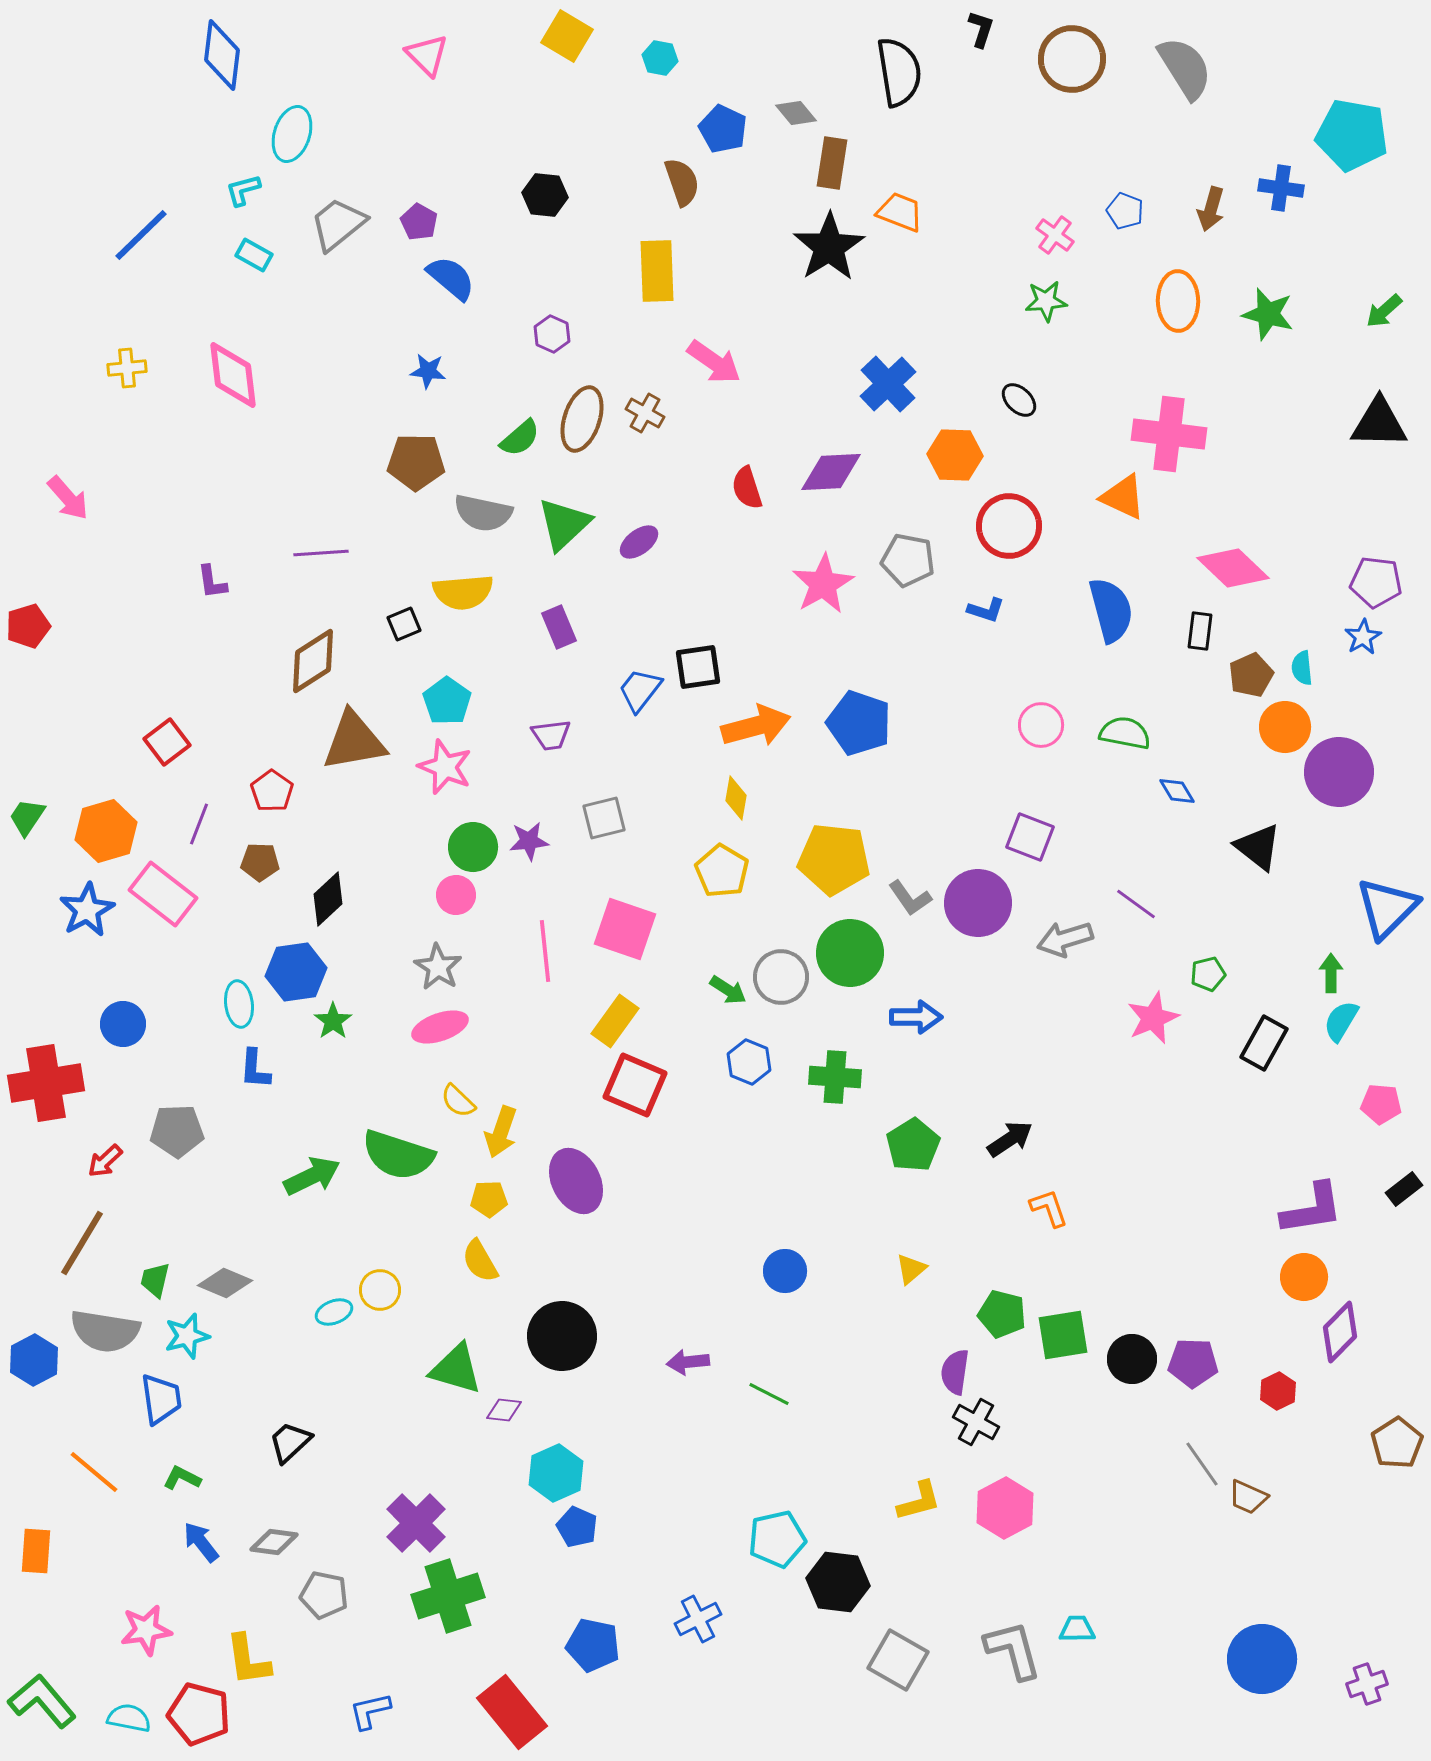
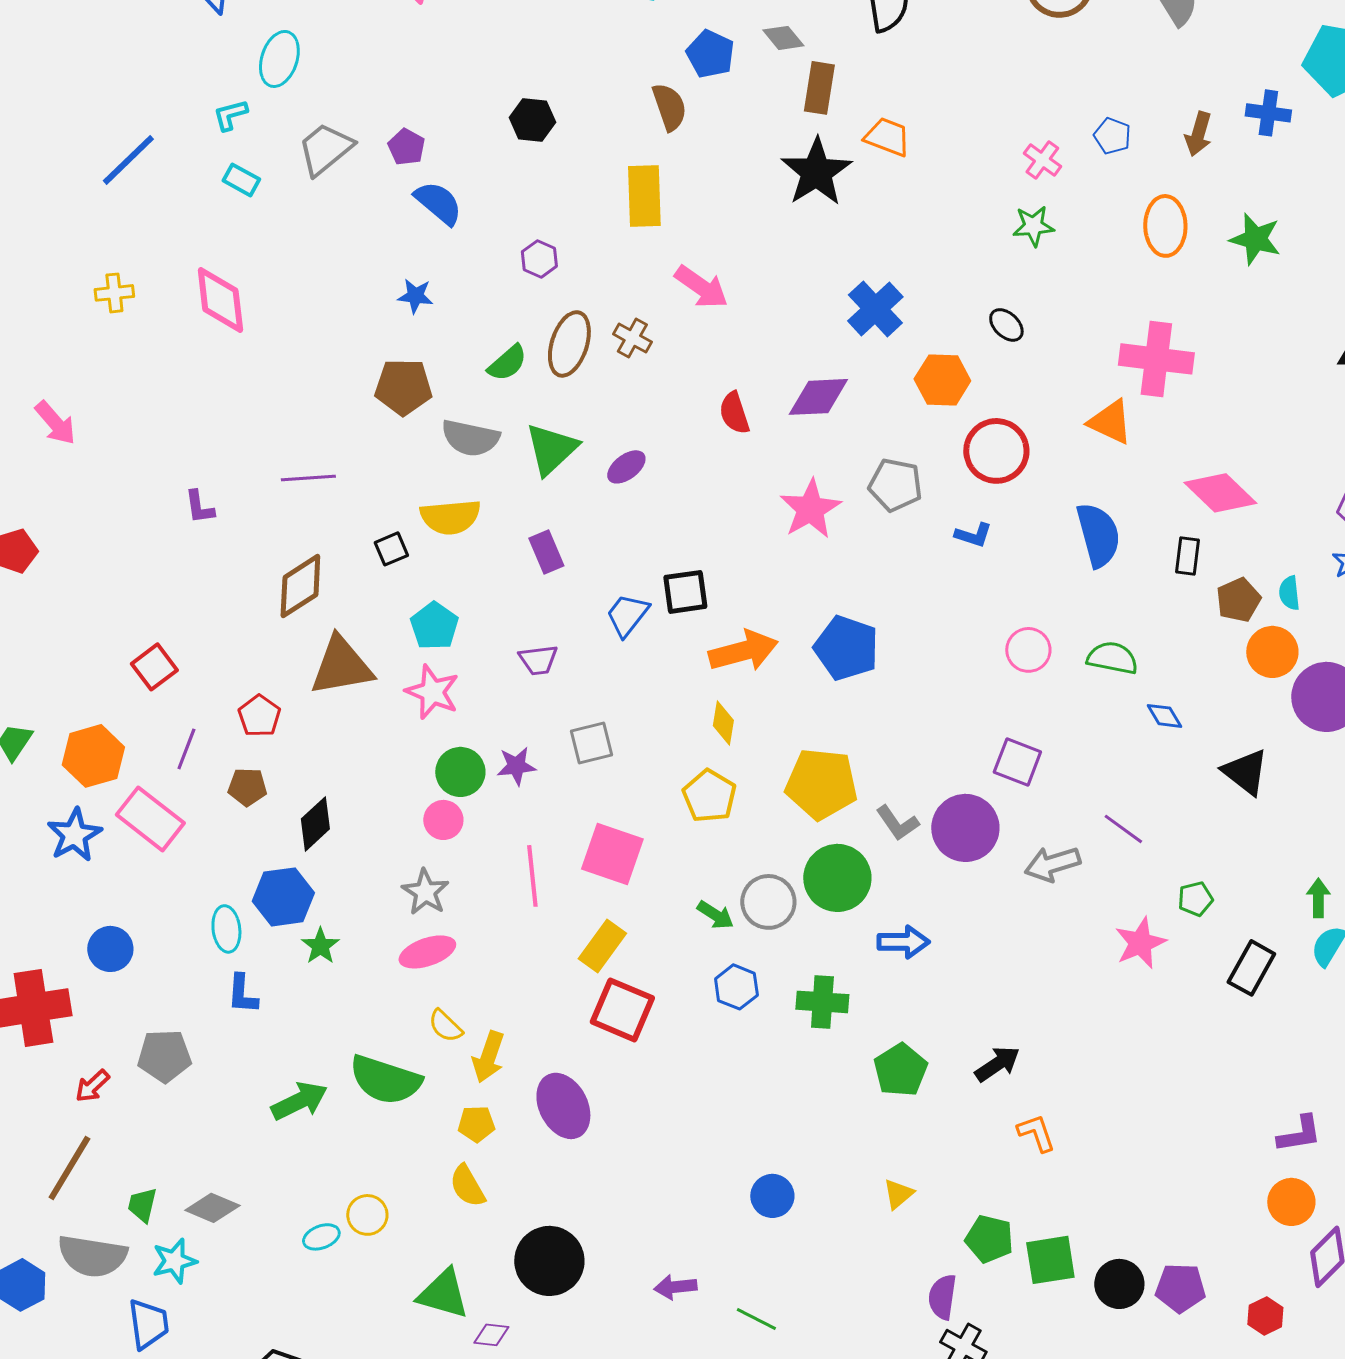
purple L-shape: (1312, 1209) -> (1299, 1134), size x0.7

